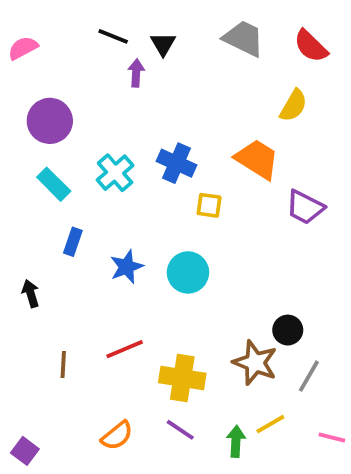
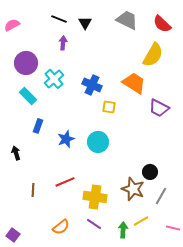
purple arrow: (136, 73) -> (63, 43), moved
yellow semicircle: (294, 106) -> (153, 55), size x1.4
cyan cross: (115, 173) -> (54, 79), moved

